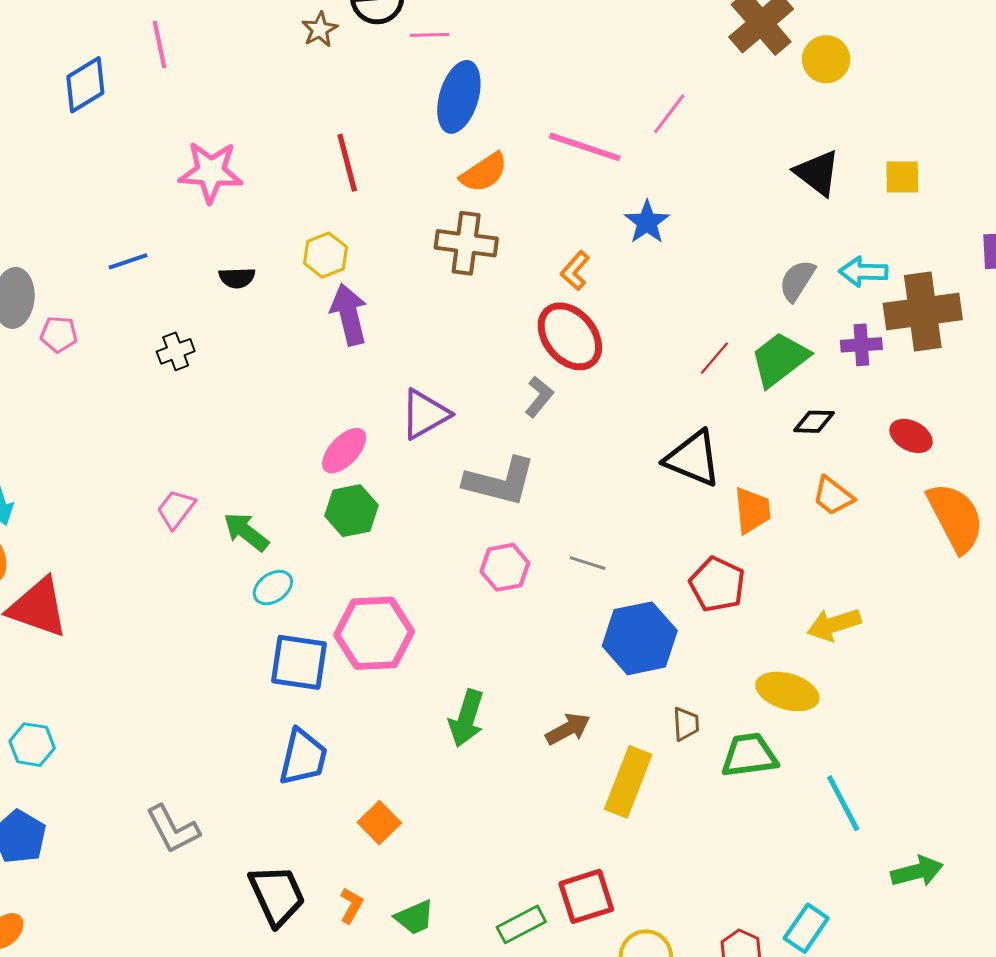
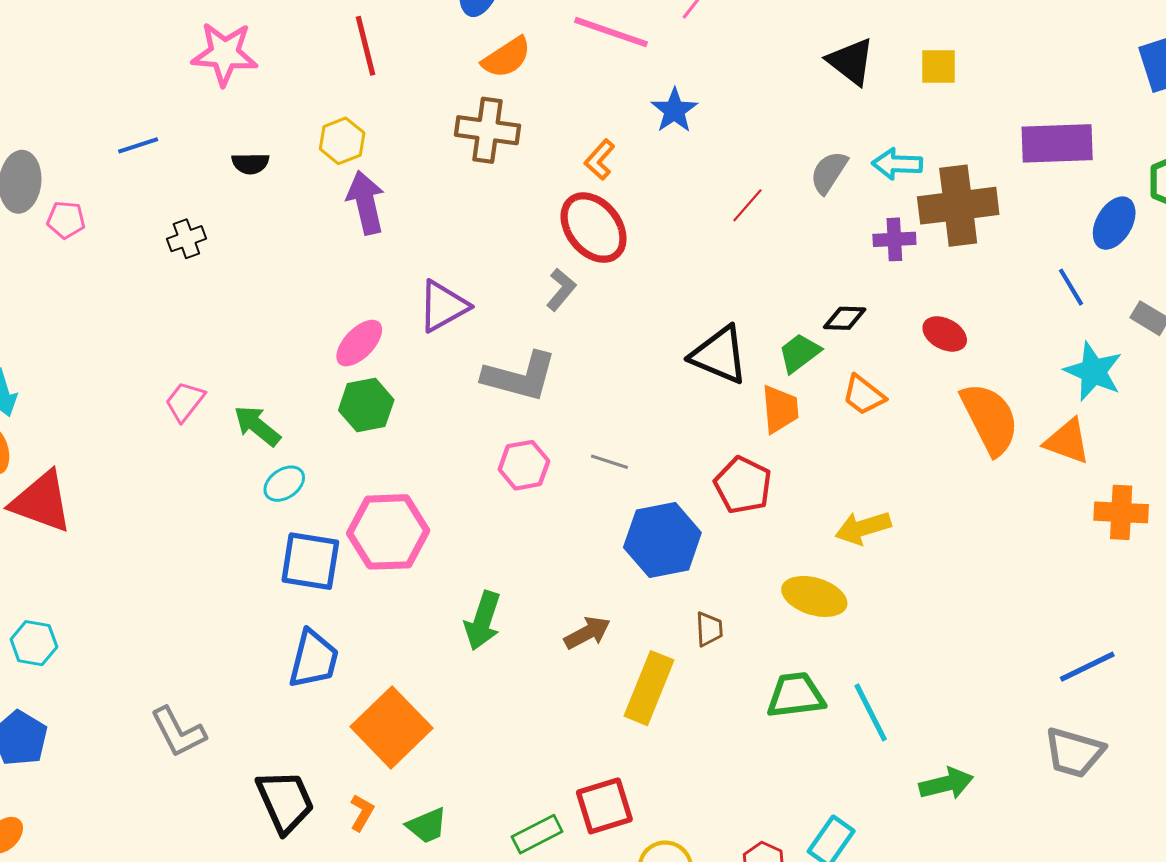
red line: (714, 358) -> (747, 205), moved
green trapezoid: (780, 359) -> (799, 353), moved, size x0.7
green trapezoid: (749, 755) -> (796, 695), moved
orange square: (379, 823) -> (392, 727), size x1.8

